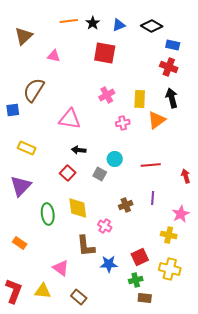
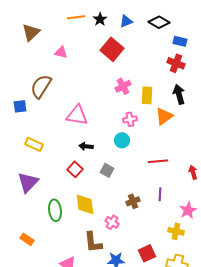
red square: (105, 53) -> (112, 49), turned 30
pink cross: (107, 95) -> (123, 86), moved
cyan circle: (115, 159) -> (122, 140), moved

